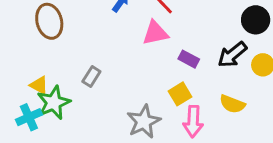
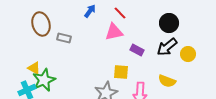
black circle: (256, 20) -> (169, 23), moved
gray rectangle: (91, 76) -> (64, 38), moved, turned 72
yellow square: (180, 94) -> (121, 72), moved, turned 35

